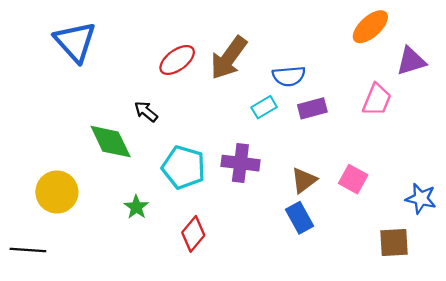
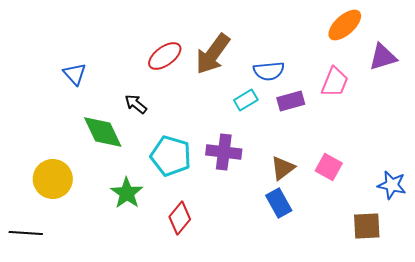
blue triangle: (75, 42) -> (75, 74), moved, size x0.6
pink trapezoid: (377, 100) -> (335, 82), moved
green star: (136, 207) -> (127, 193), size x1.4

